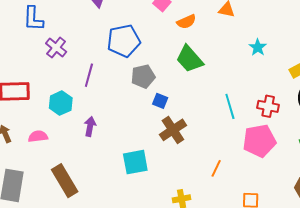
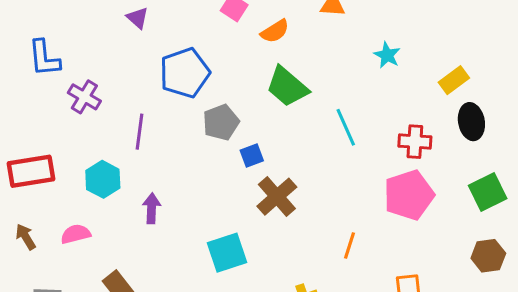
blue square: (160, 101) -> (252, 156), turned -35
cyan line: (230, 106) -> (346, 127), moved

